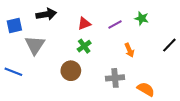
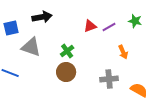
red triangle: (84, 24) -> (90, 26), moved
gray triangle: (35, 45) -> (31, 47), turned -45
green cross: (84, 46) -> (67, 51), moved

